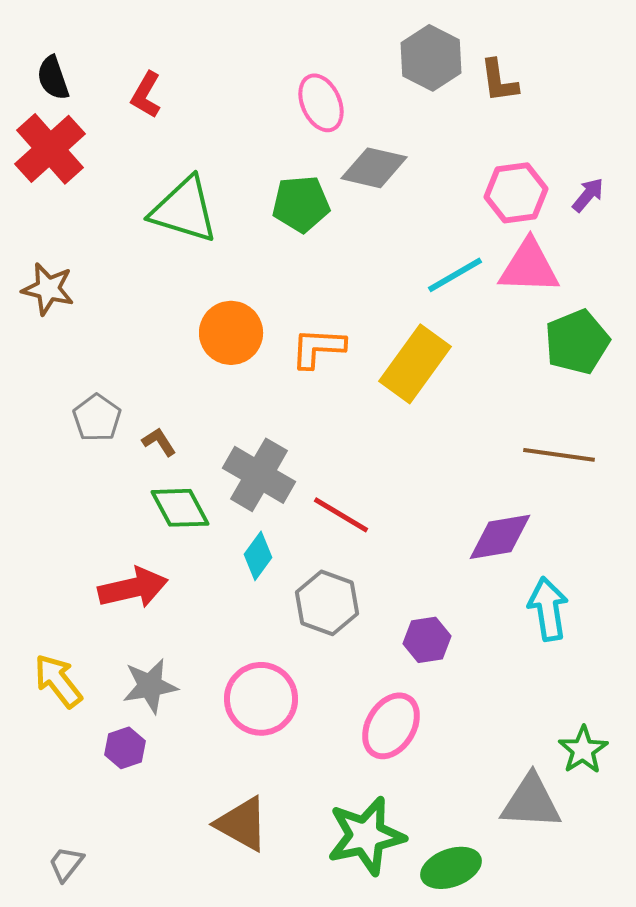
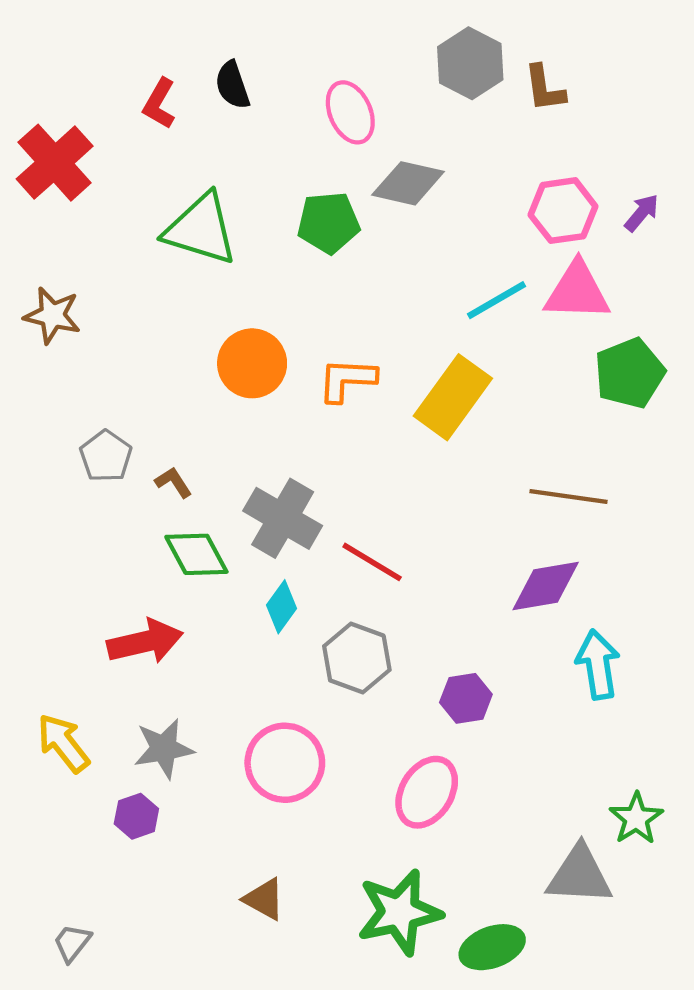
black semicircle: (53, 78) -> (232, 85), moved
brown line: (559, 455) -> (569, 496), moved
brown triangle: (242, 824) -> (264, 899), size x0.7

